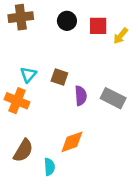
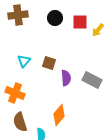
orange cross: (17, 101) -> (15, 93), moved
orange diamond: (72, 142) -> (59, 115), turned -30
brown semicircle: (23, 151) -> (20, 122), turned 132

